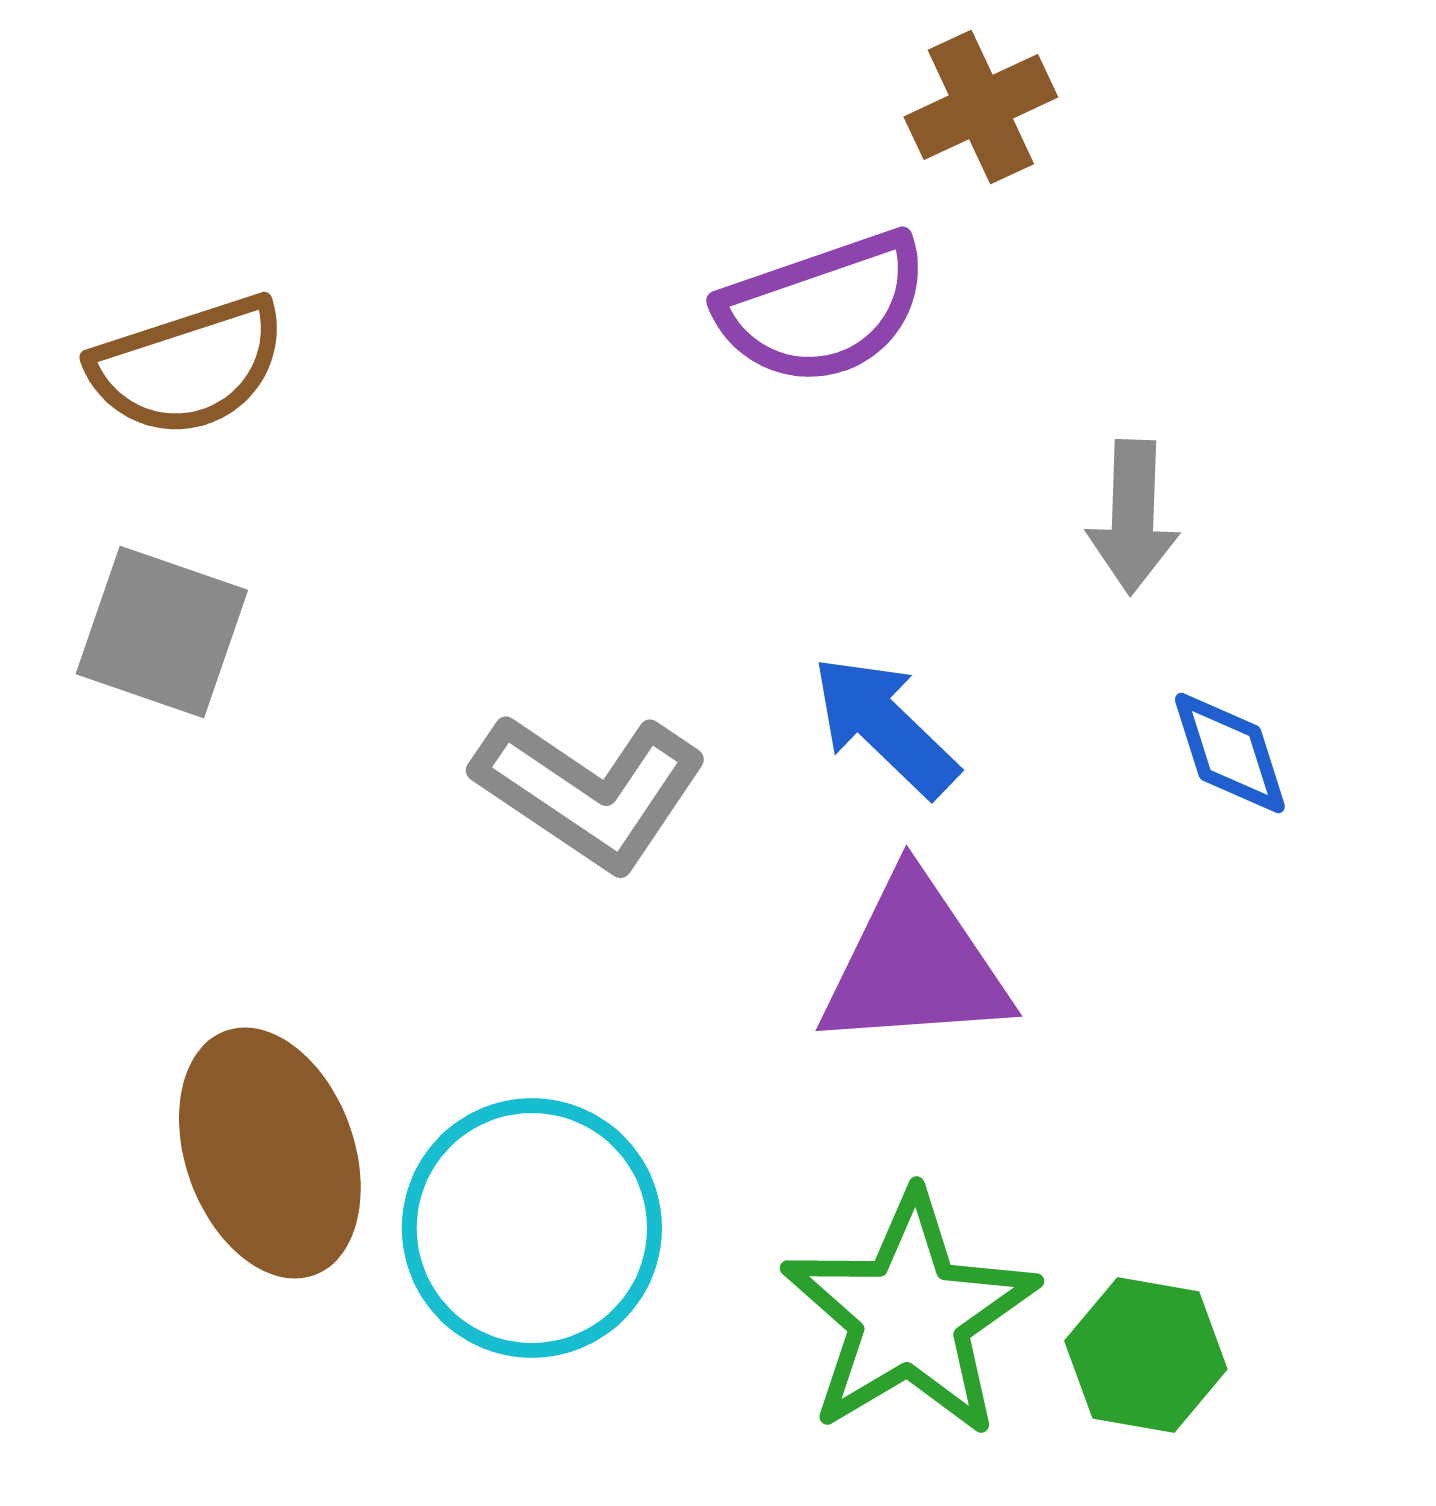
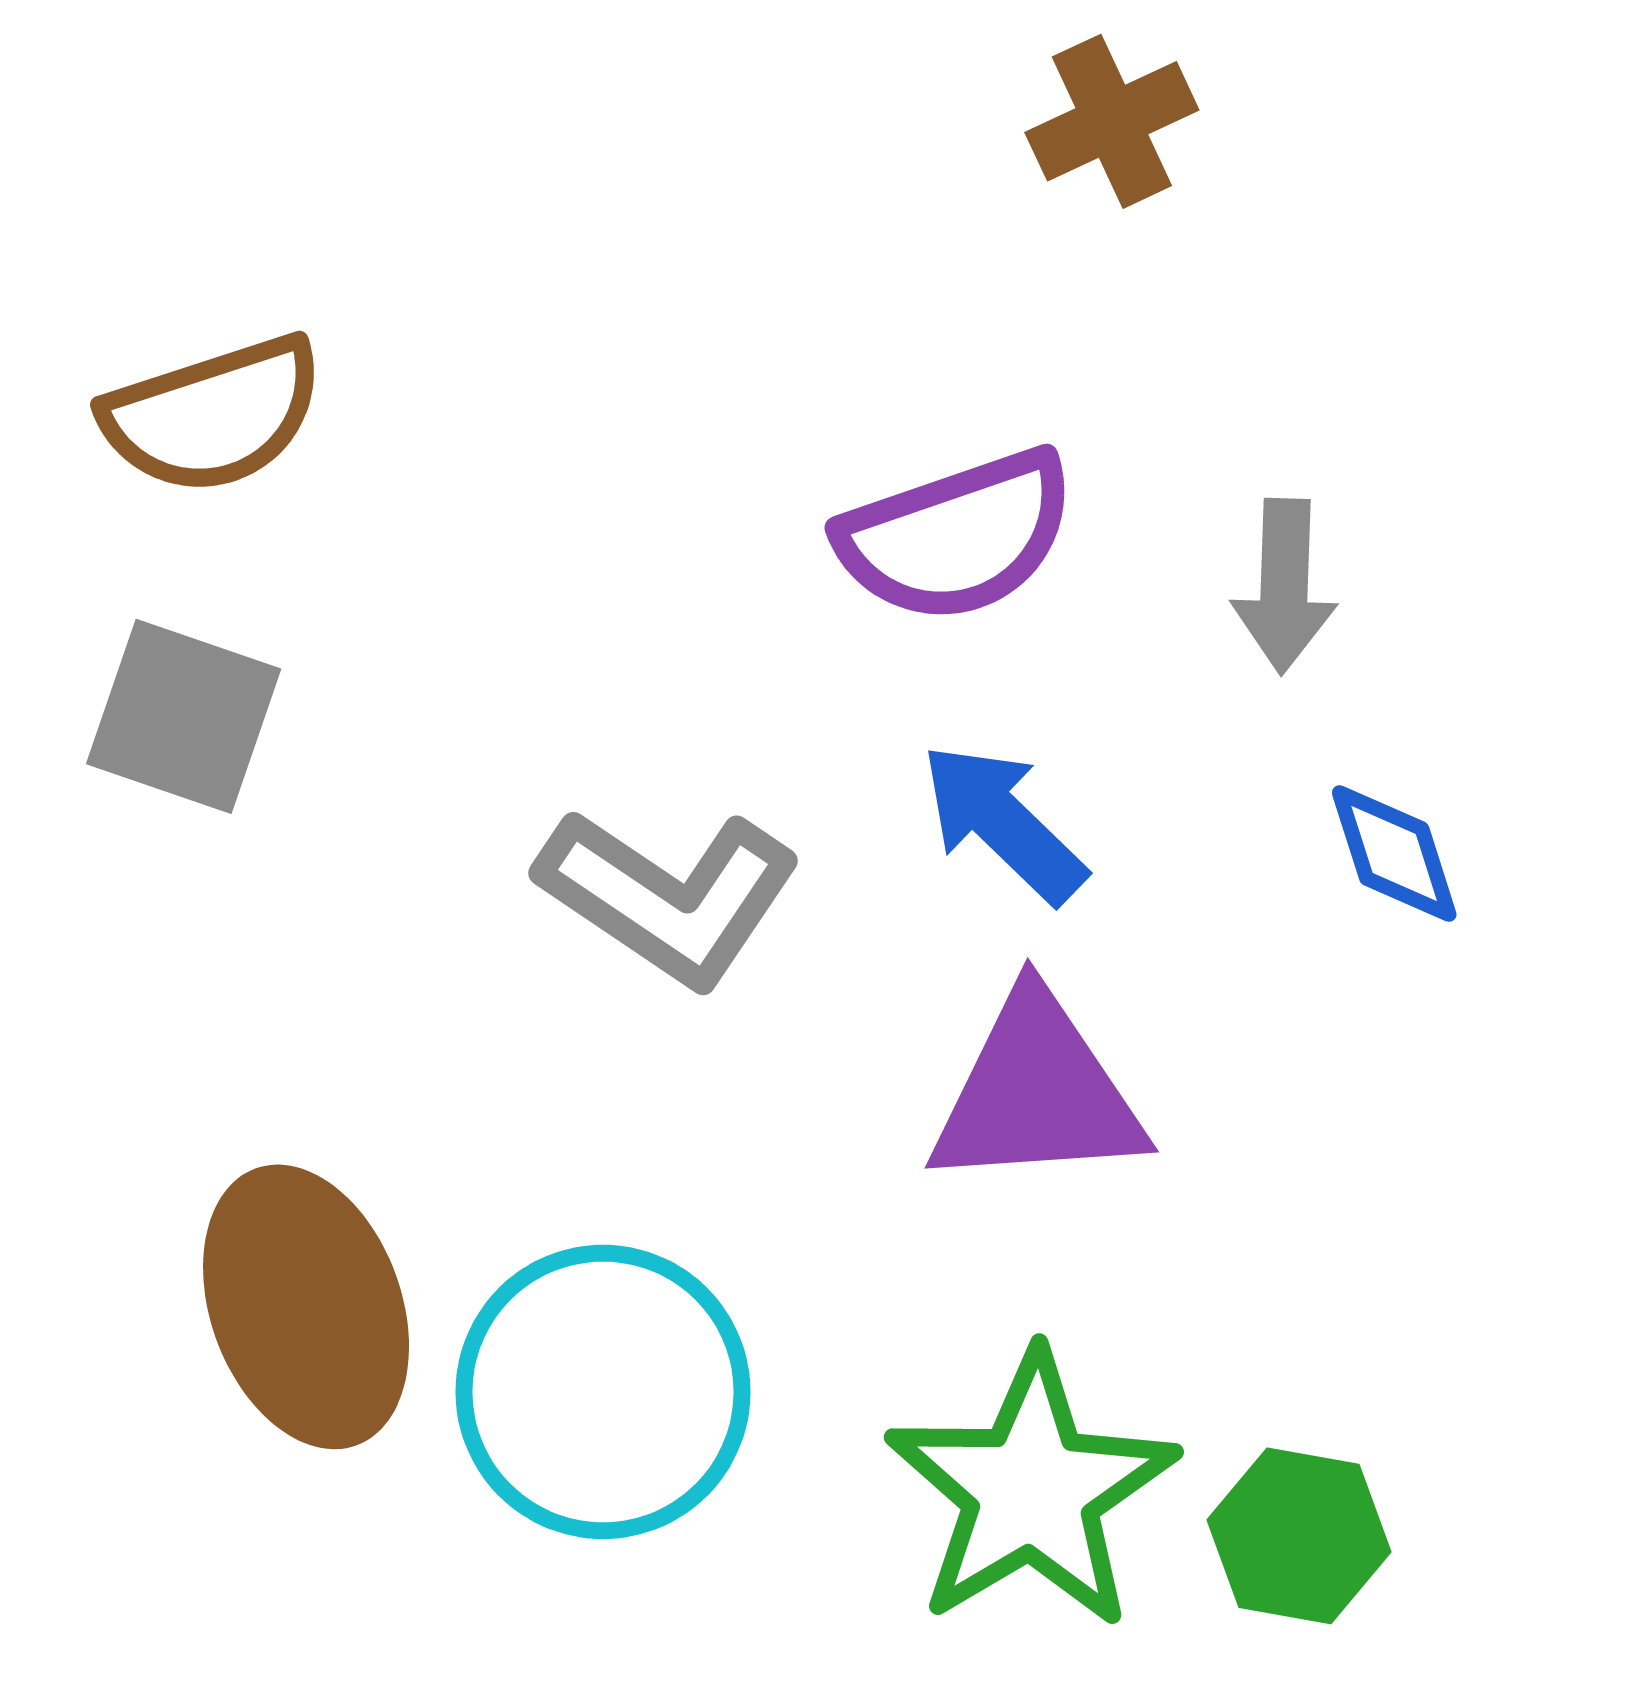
purple semicircle: (823, 308) -> (957, 536), moved

